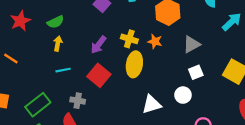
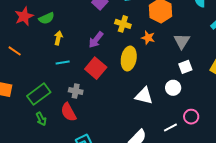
green semicircle: (56, 22) -> (47, 18), moved
yellow cross: (129, 39) -> (123, 24), moved
gray triangle: (191, 44) -> (182, 41), turned -30
white triangle: (152, 104) -> (144, 96), turned 30

